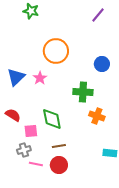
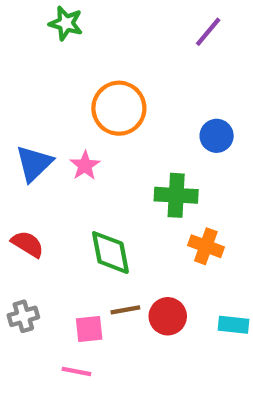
pink square: (31, 131) -> (89, 329), moved
gray cross: (24, 150) -> (23, 316), moved
pink line: (36, 164) -> (76, 371), moved
red circle: (59, 165) -> (168, 316), moved

